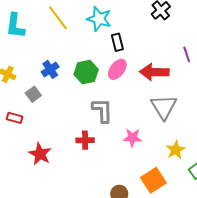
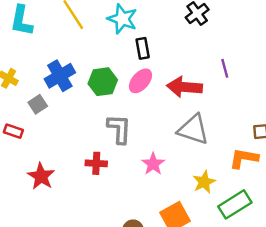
blue cross: (50, 69) -> (60, 76), size x1.4
gray triangle: (164, 107) -> (193, 129), turned -44
pink star: (132, 138) -> (153, 164), turned 30

